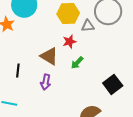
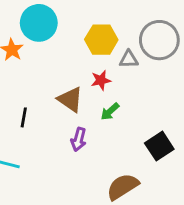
purple arrow: (46, 82) -> (79, 139), moved

